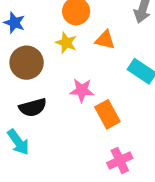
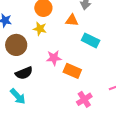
orange triangle: (105, 40) -> (72, 20), moved
orange rectangle: (107, 114) -> (72, 71), turned -30

